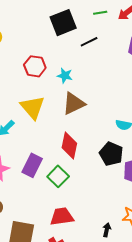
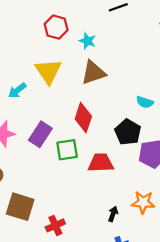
green square: (58, 176) -> (67, 150), turned 30
red trapezoid: (62, 217) -> (101, 163), moved

